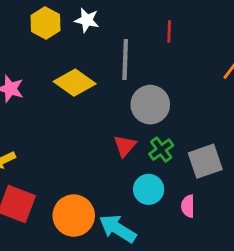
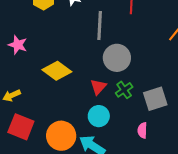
yellow diamond: (75, 83) -> (57, 71), moved
cyan circle: (149, 189) -> (99, 116), moved

